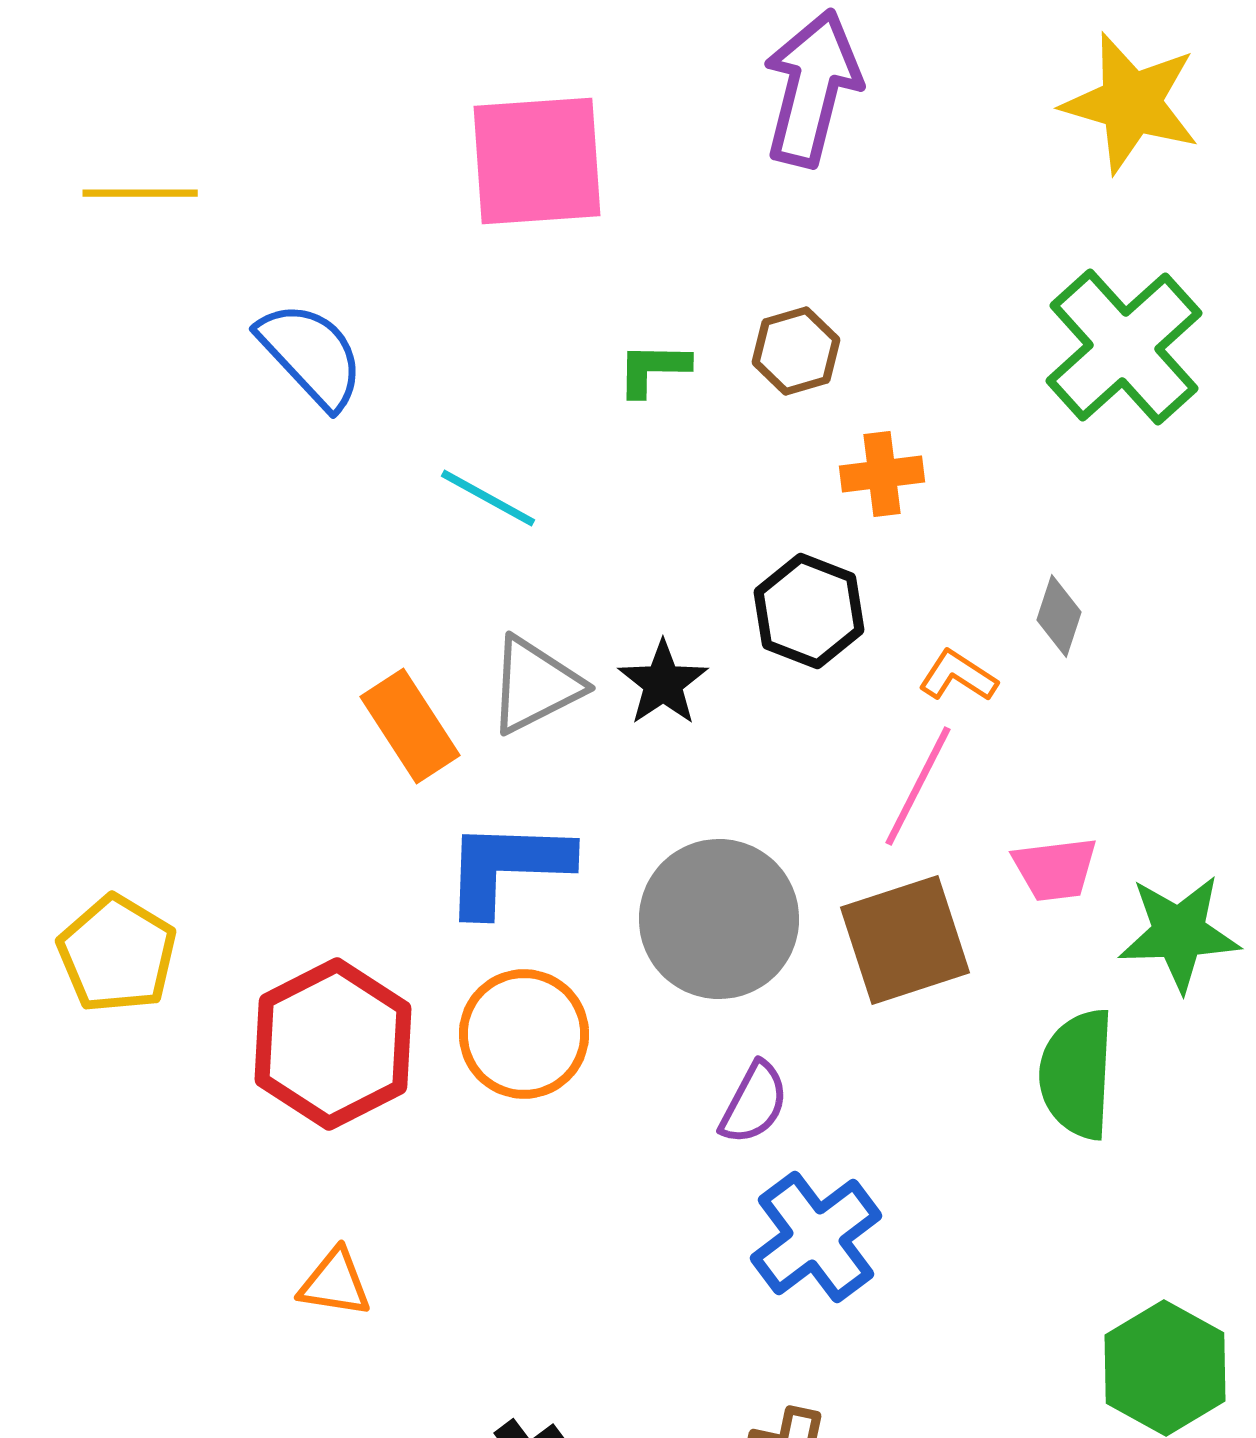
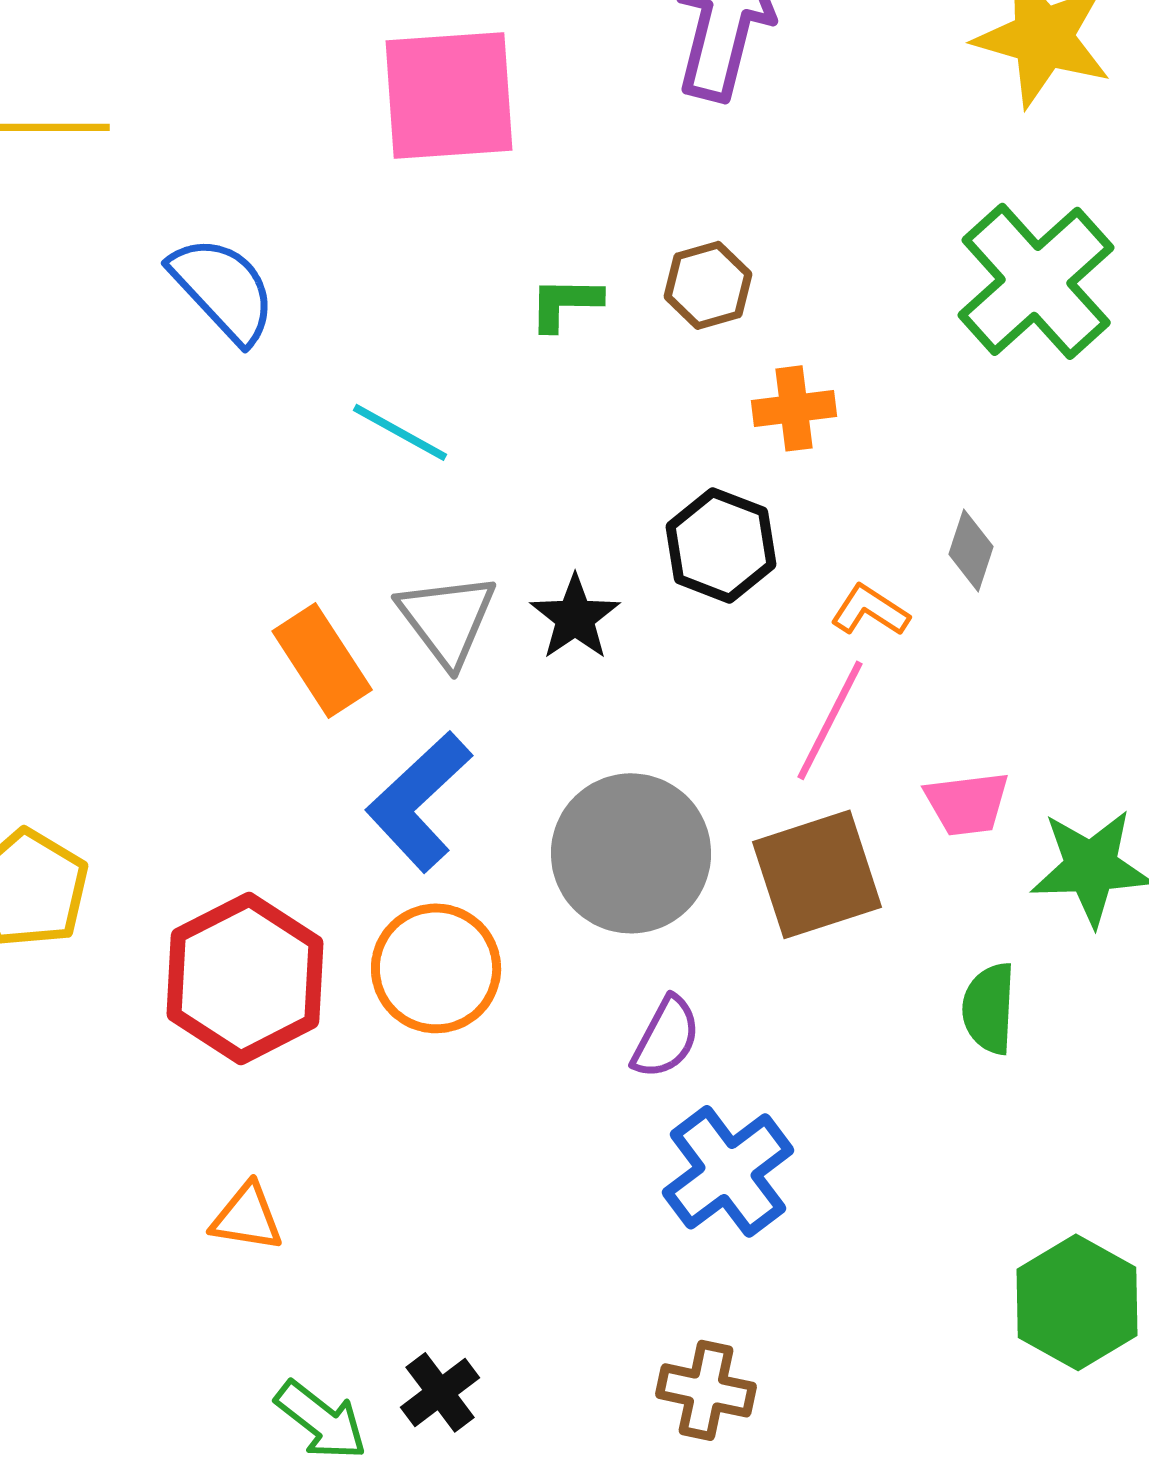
gray triangle: (535, 685) -> (447, 619), turned -40
blue L-shape: (507, 867) -> (419, 801), turned -45
green semicircle: (1077, 1074) -> (989, 1008), size x0.7

